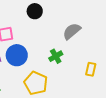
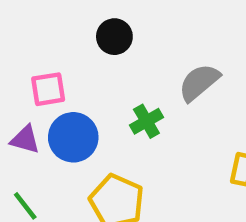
green cross: (56, 56) -> (146, 121), moved

